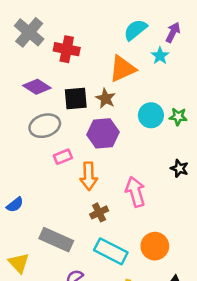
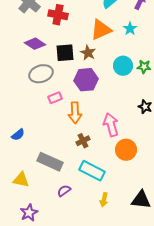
cyan star: (160, 56) -> (130, 29), moved
orange circle: (155, 246) -> (126, 150), moved
yellow triangle: (19, 263) -> (21, 180), turned -36

